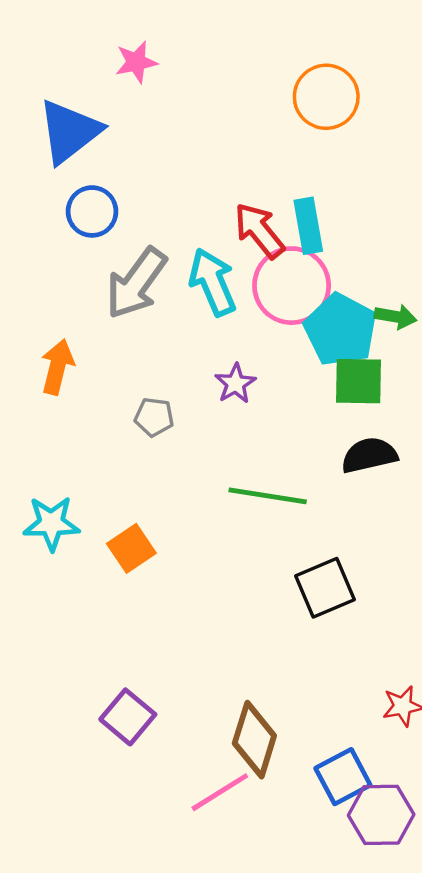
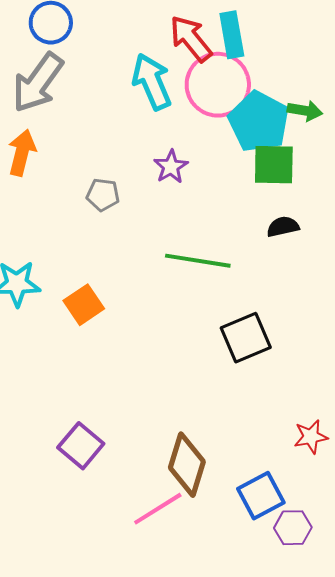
gray arrow: (136, 283) -> (38, 83), moved
black semicircle: (369, 455) -> (283, 227), size x0.7
purple hexagon: (381, 815) -> (293, 528), size x0.7

